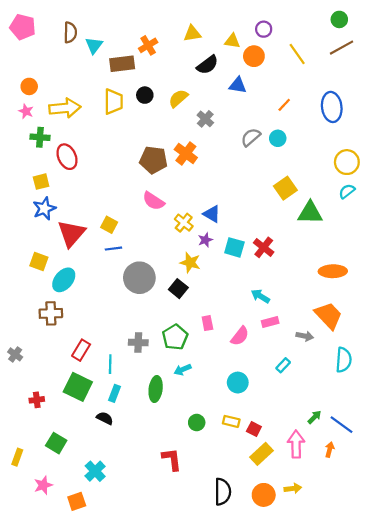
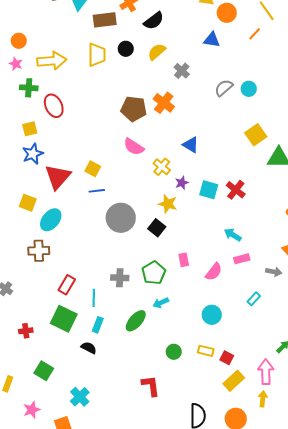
black semicircle: (207, 65) -> (154, 21), moved
orange line: (284, 105) -> (255, 34), moved
blue triangle: (212, 214) -> (191, 145), moved
green ellipse: (156, 389) -> (136, 321), turned 35
yellow arrow: (293, 488) -> (263, 399), moved, turned -77

